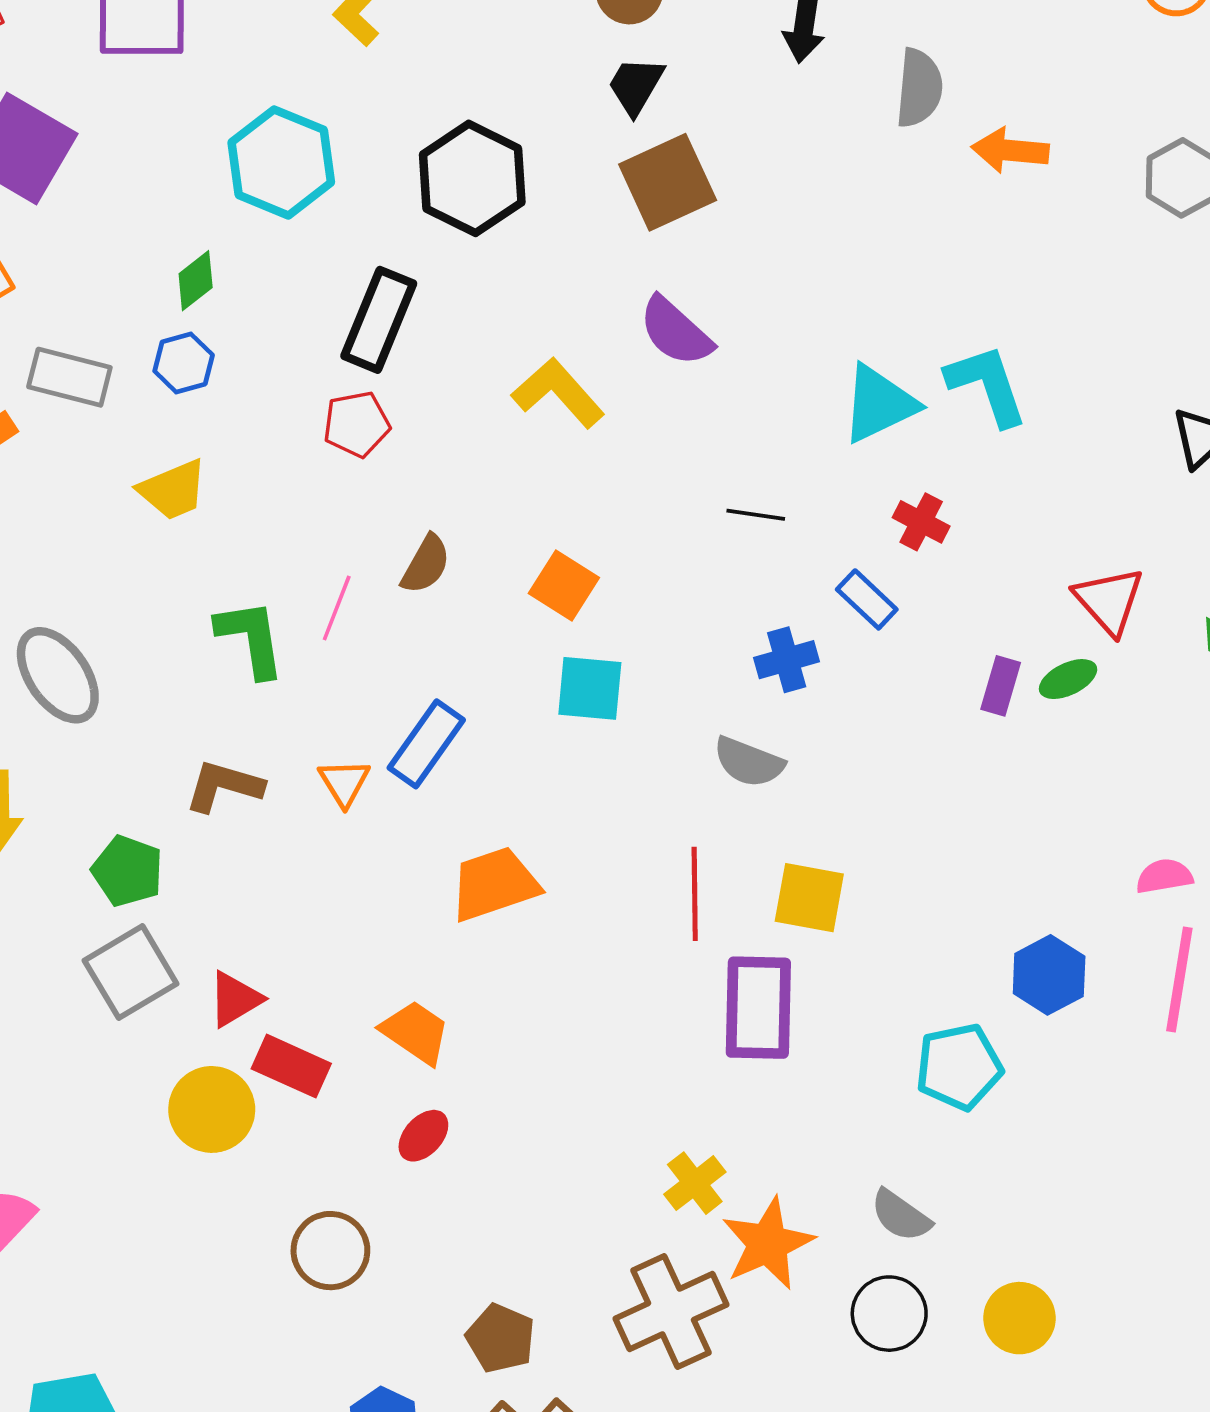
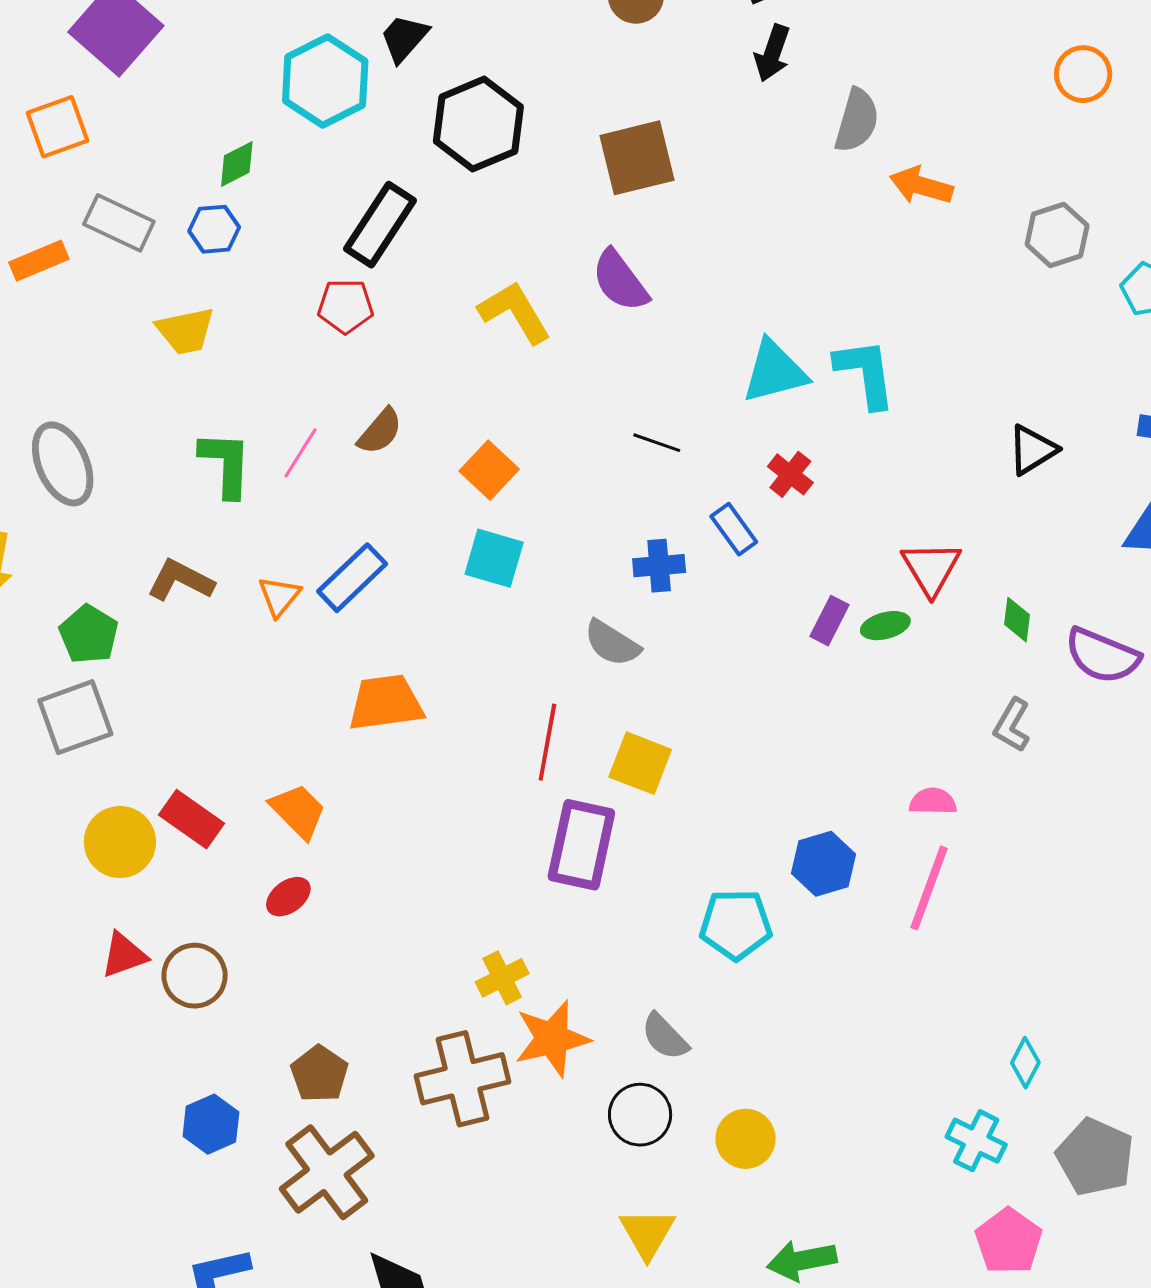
black trapezoid: (636, 86) -> (404, 38), moved
red triangle: (235, 999) -> (124, 955), moved

